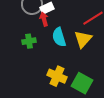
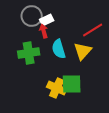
green cross: (29, 41) -> (29, 53), size x1.5
green square: (82, 83) -> (72, 84), moved, turned -30

